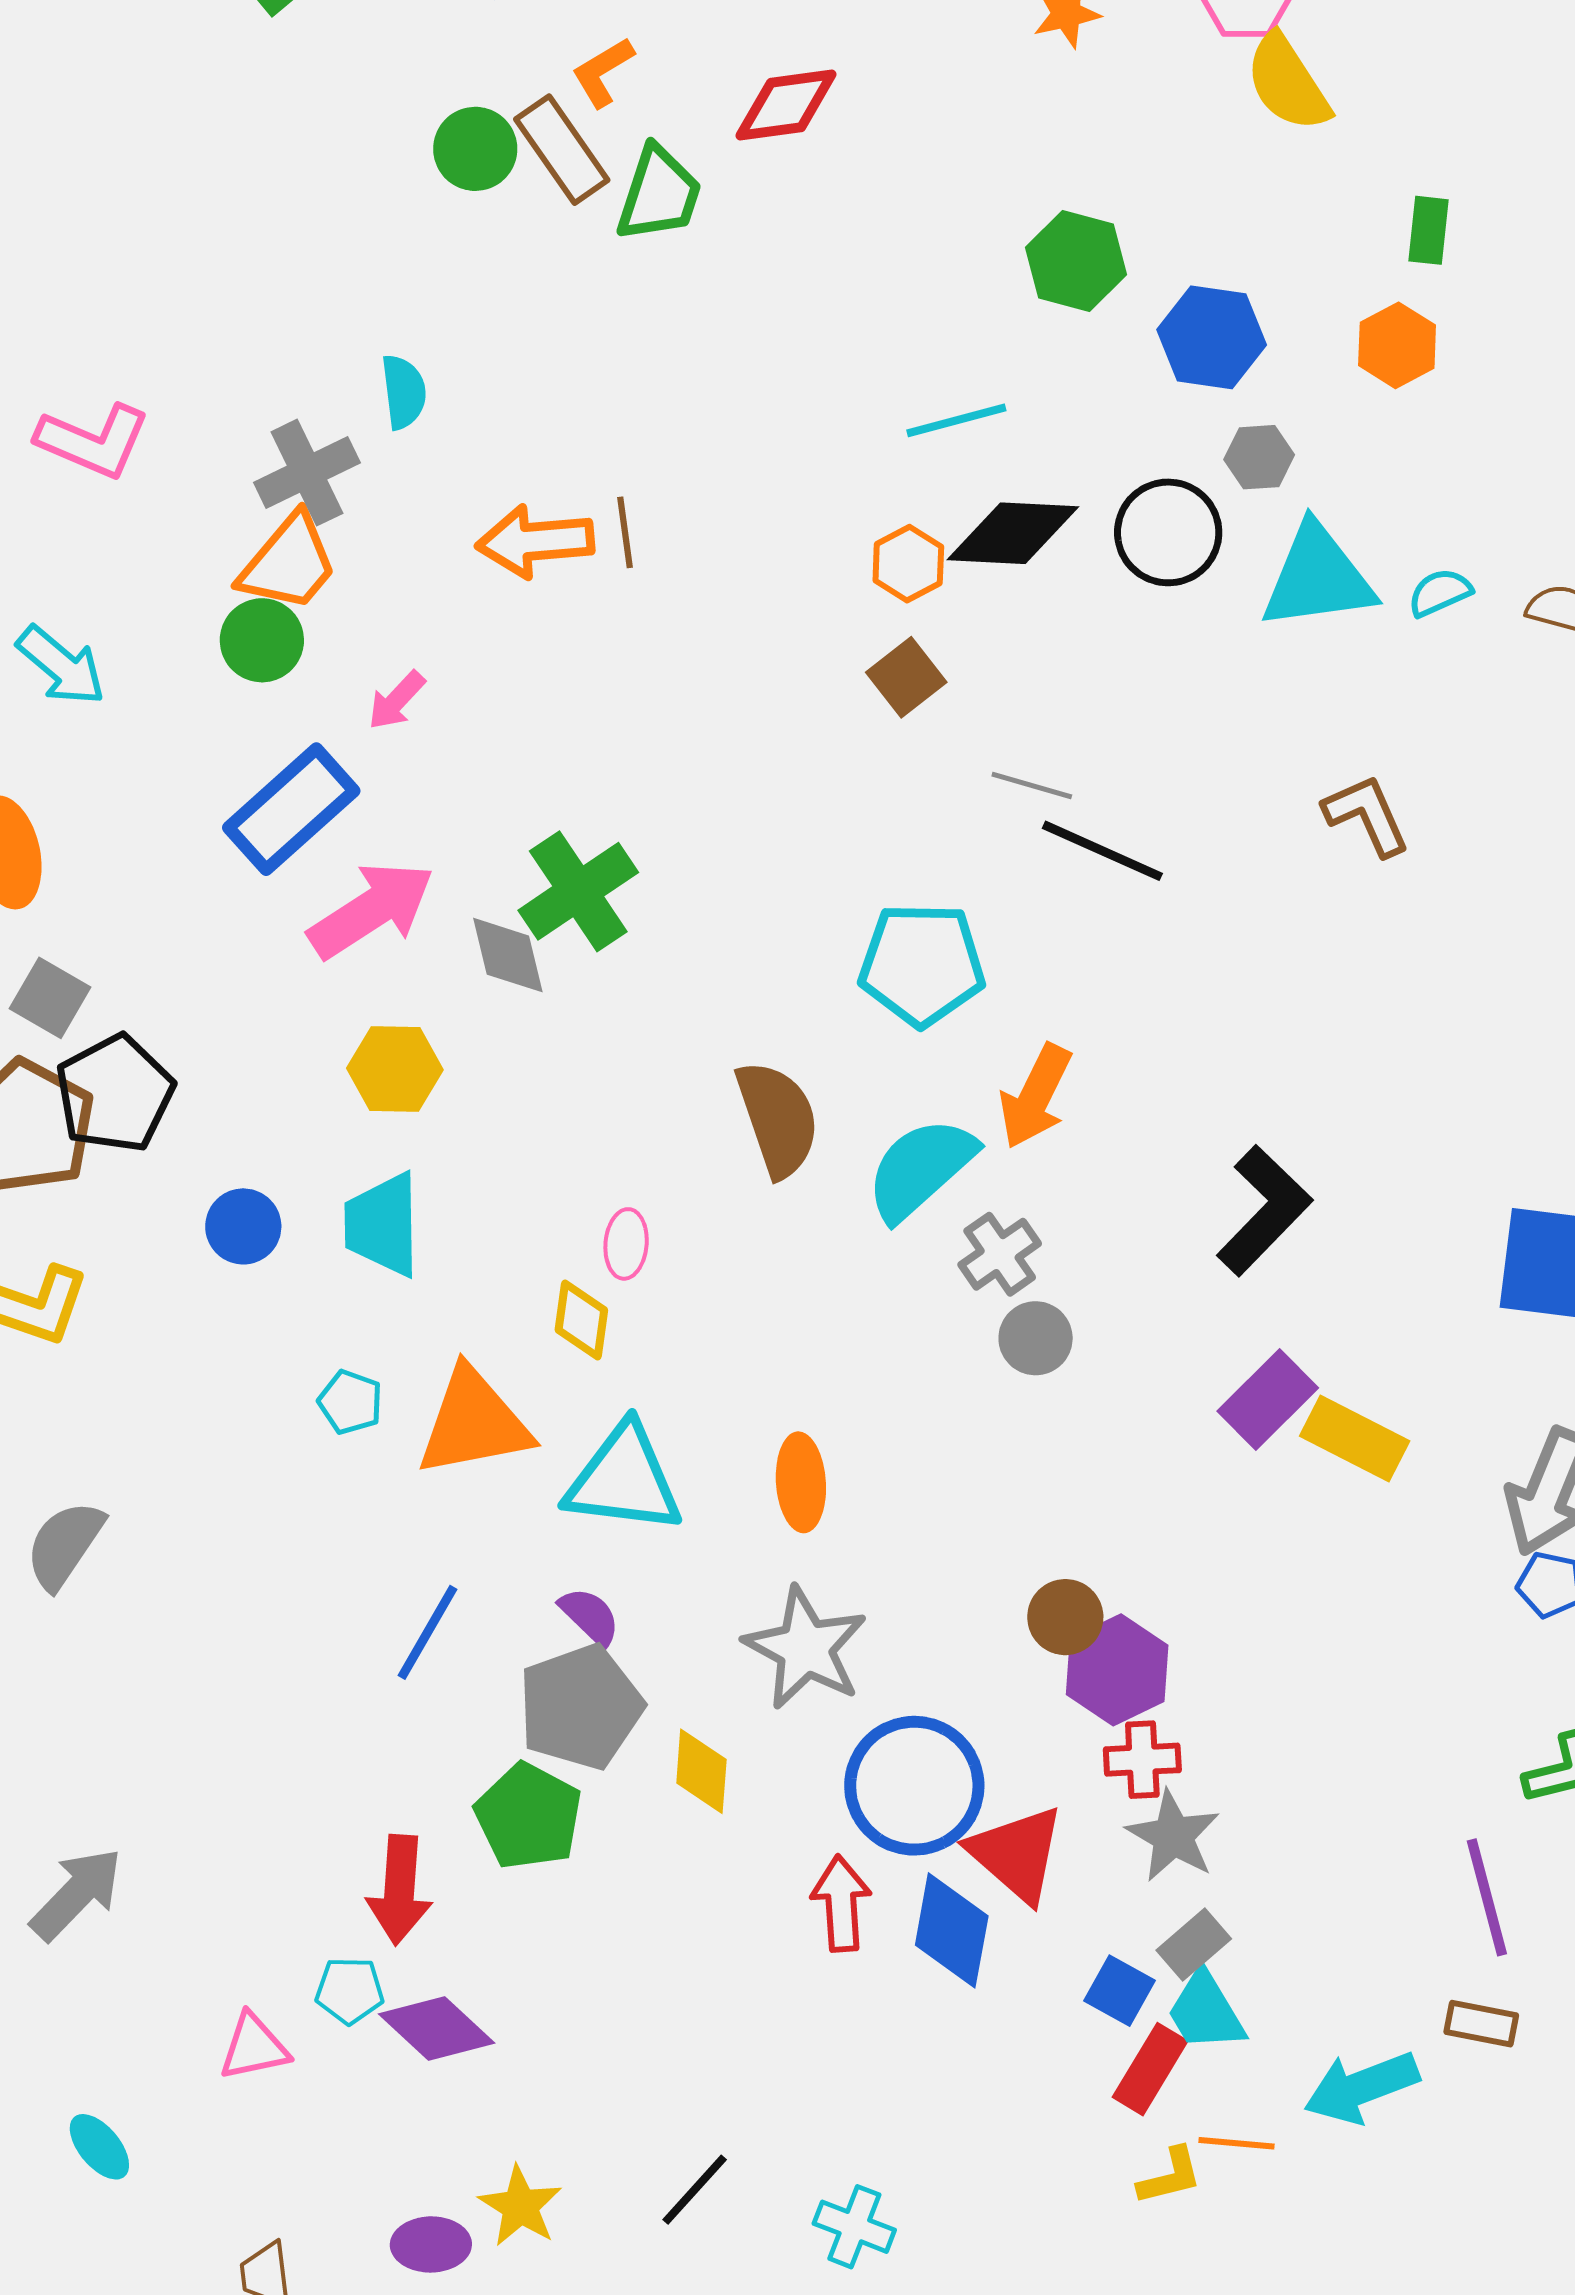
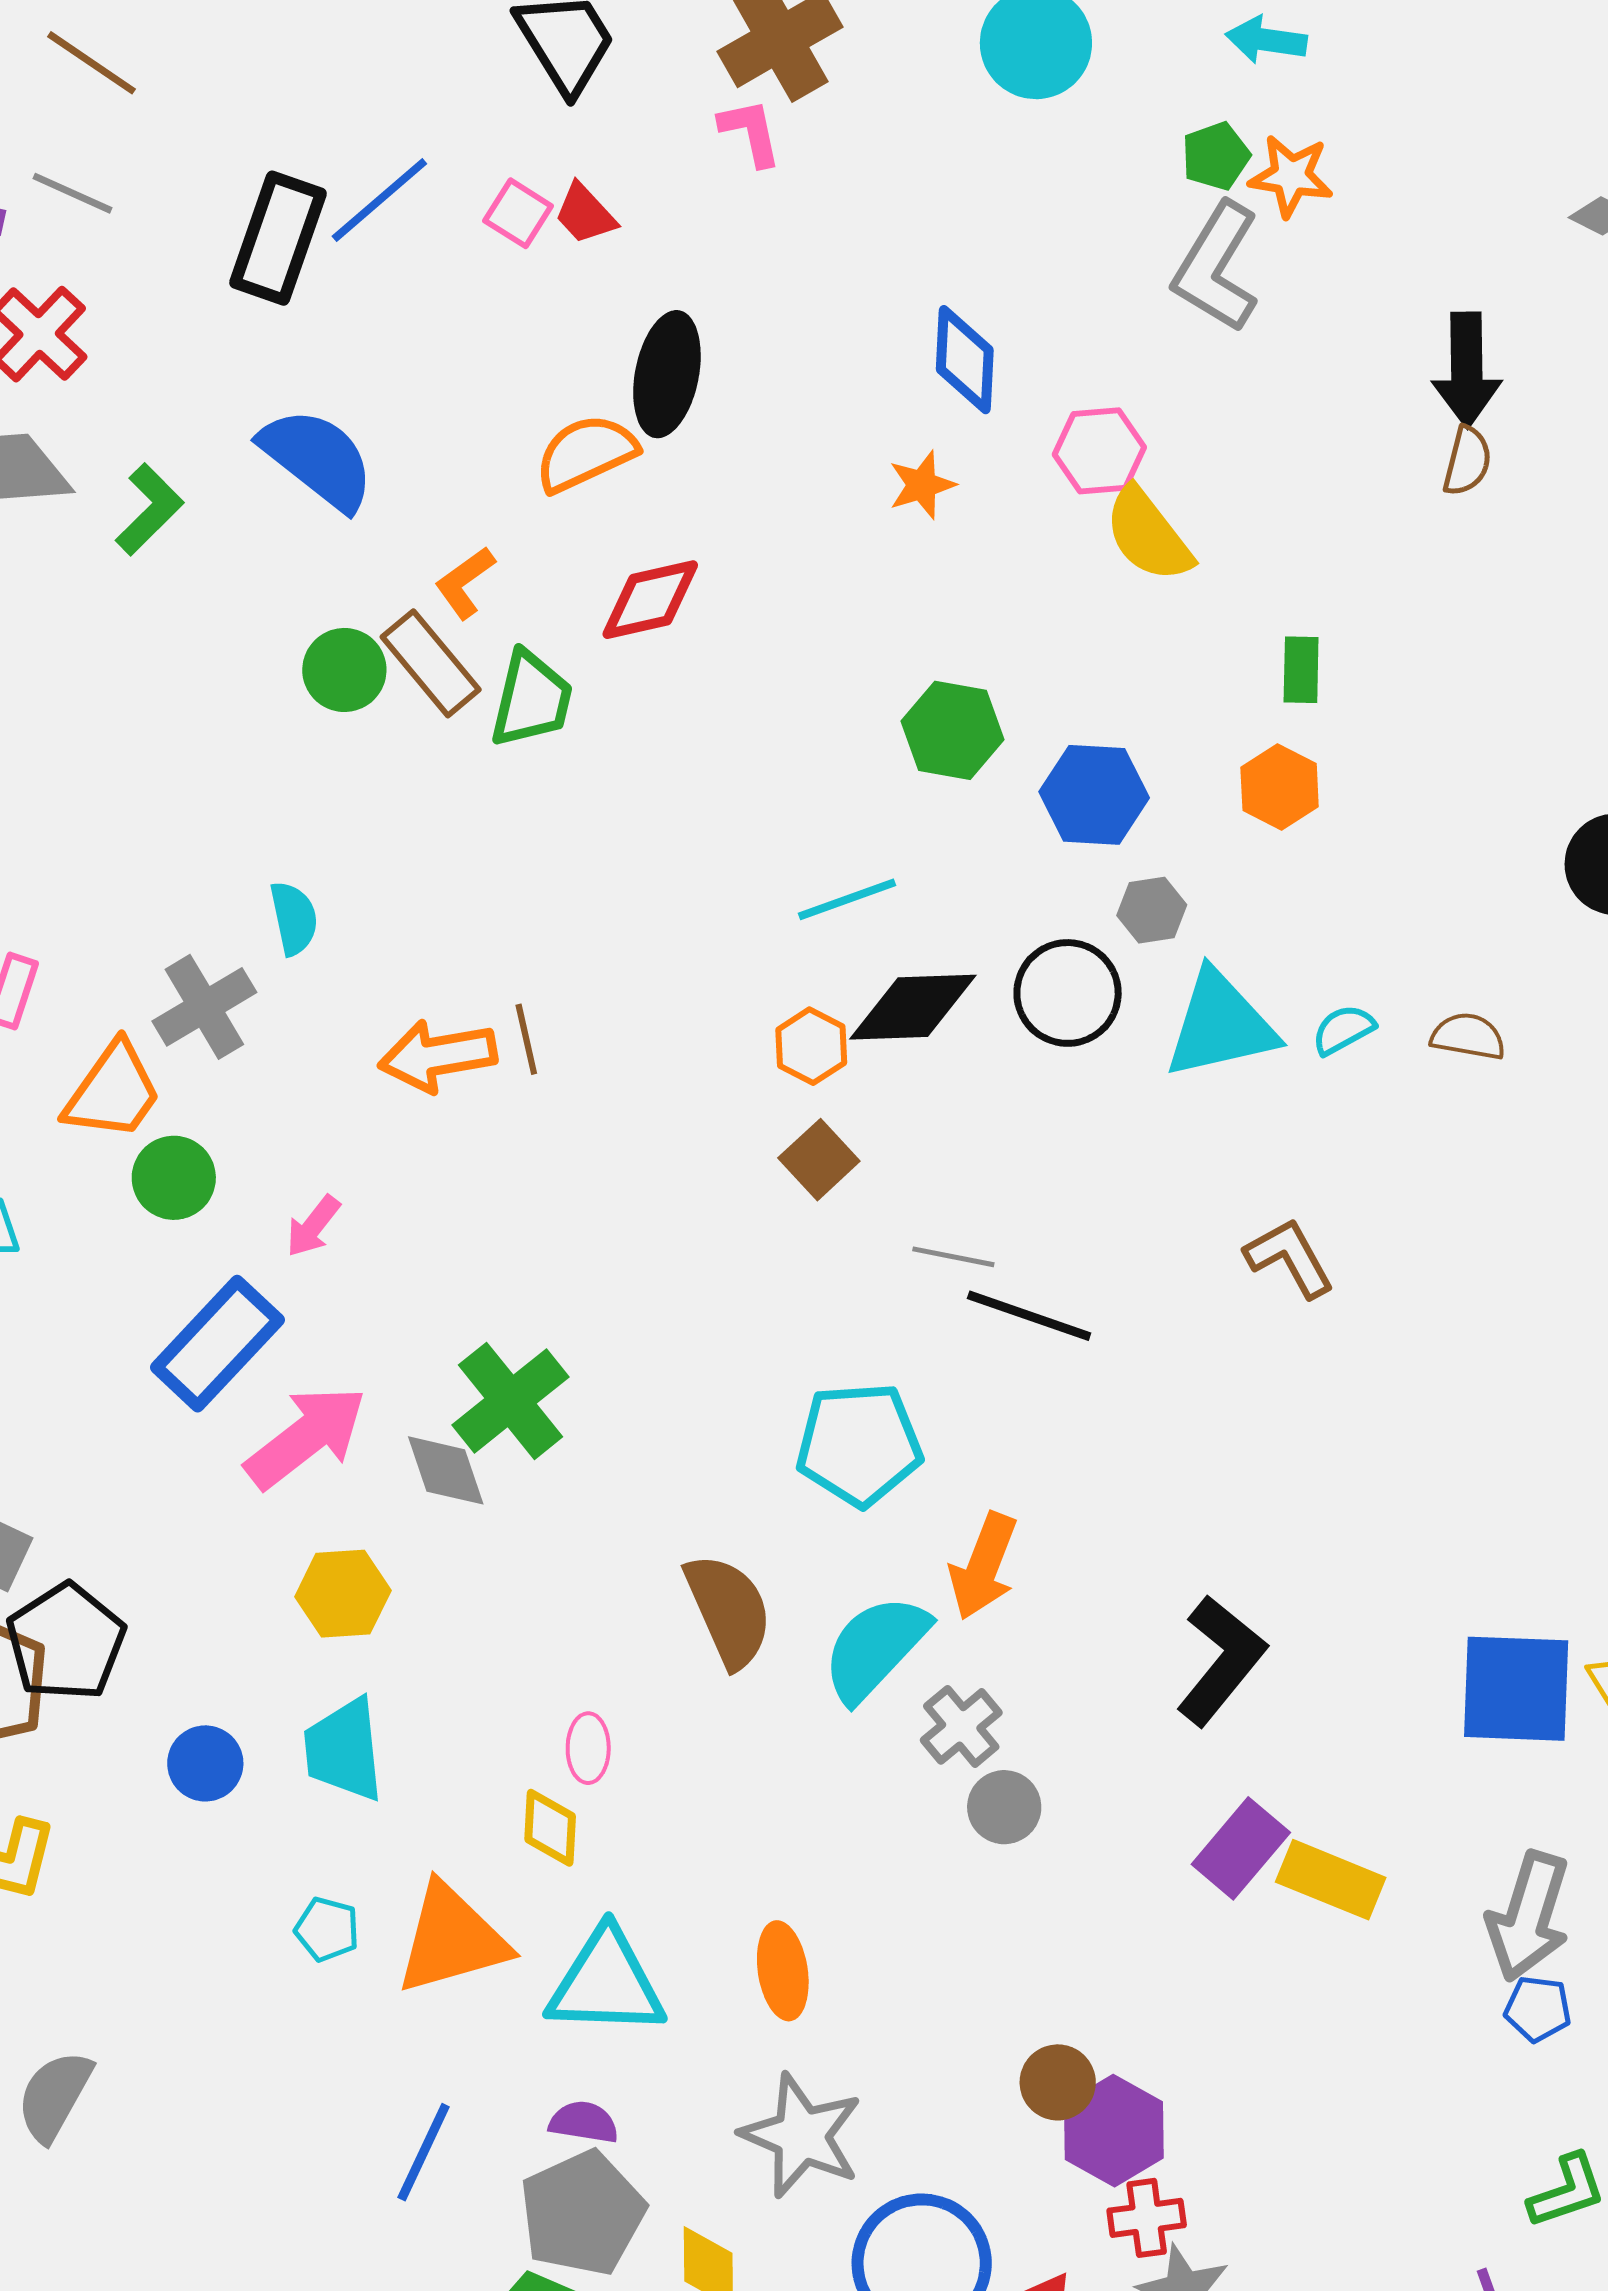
orange trapezoid: (289, 563) -> (113, 1091), moved
purple semicircle: (590, 1616) -> (584, 2122), turned -30

